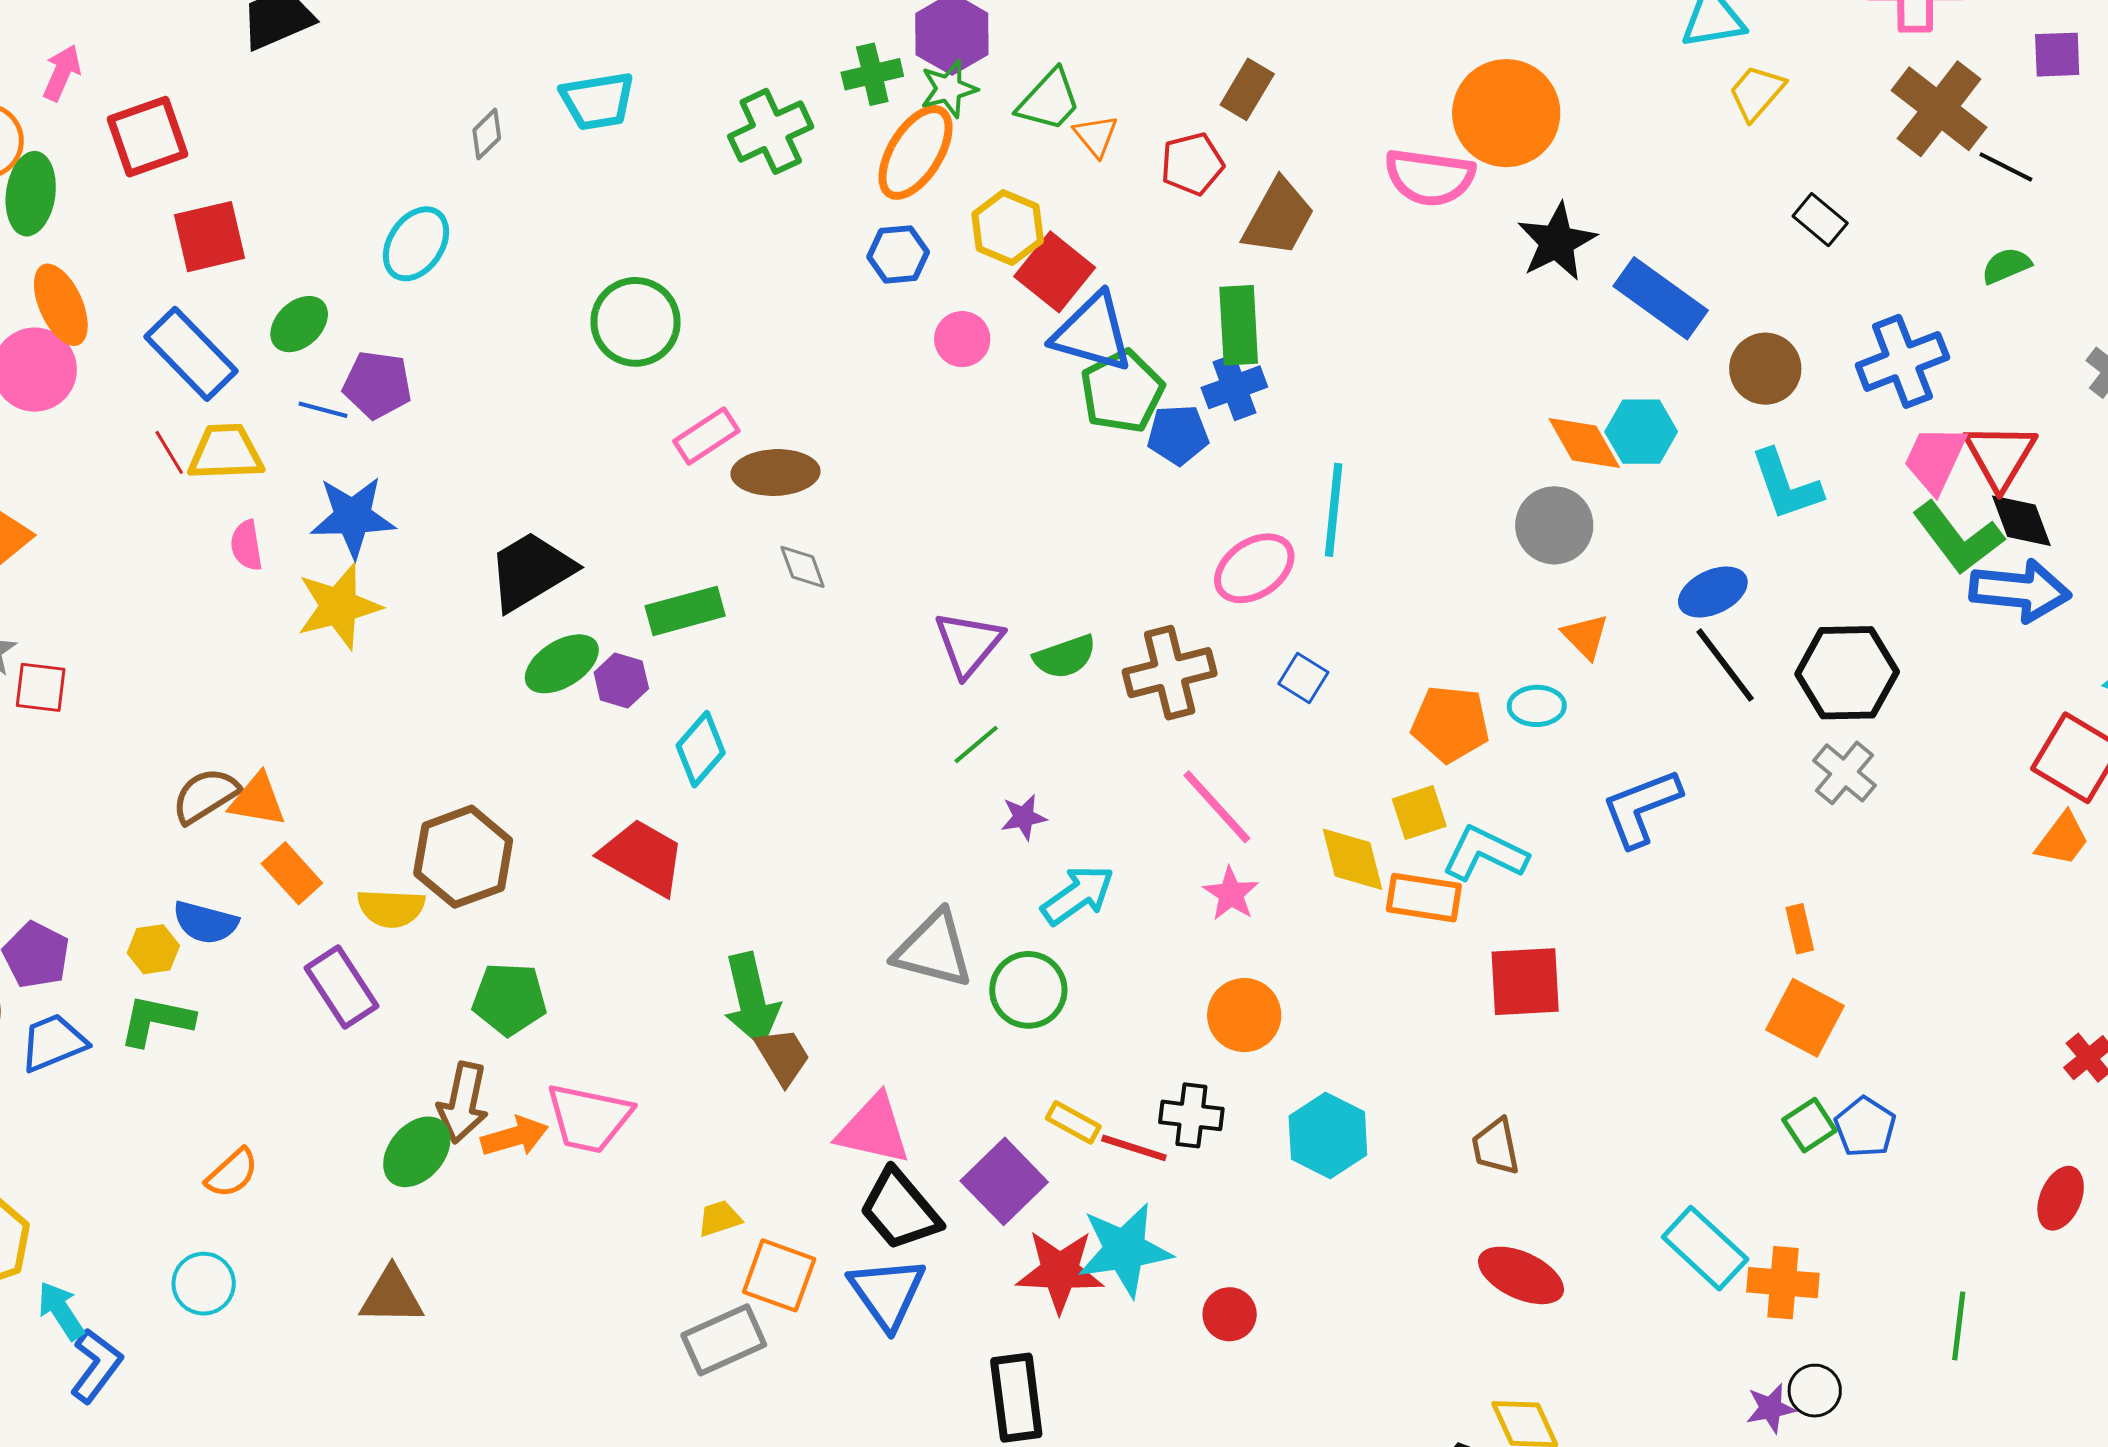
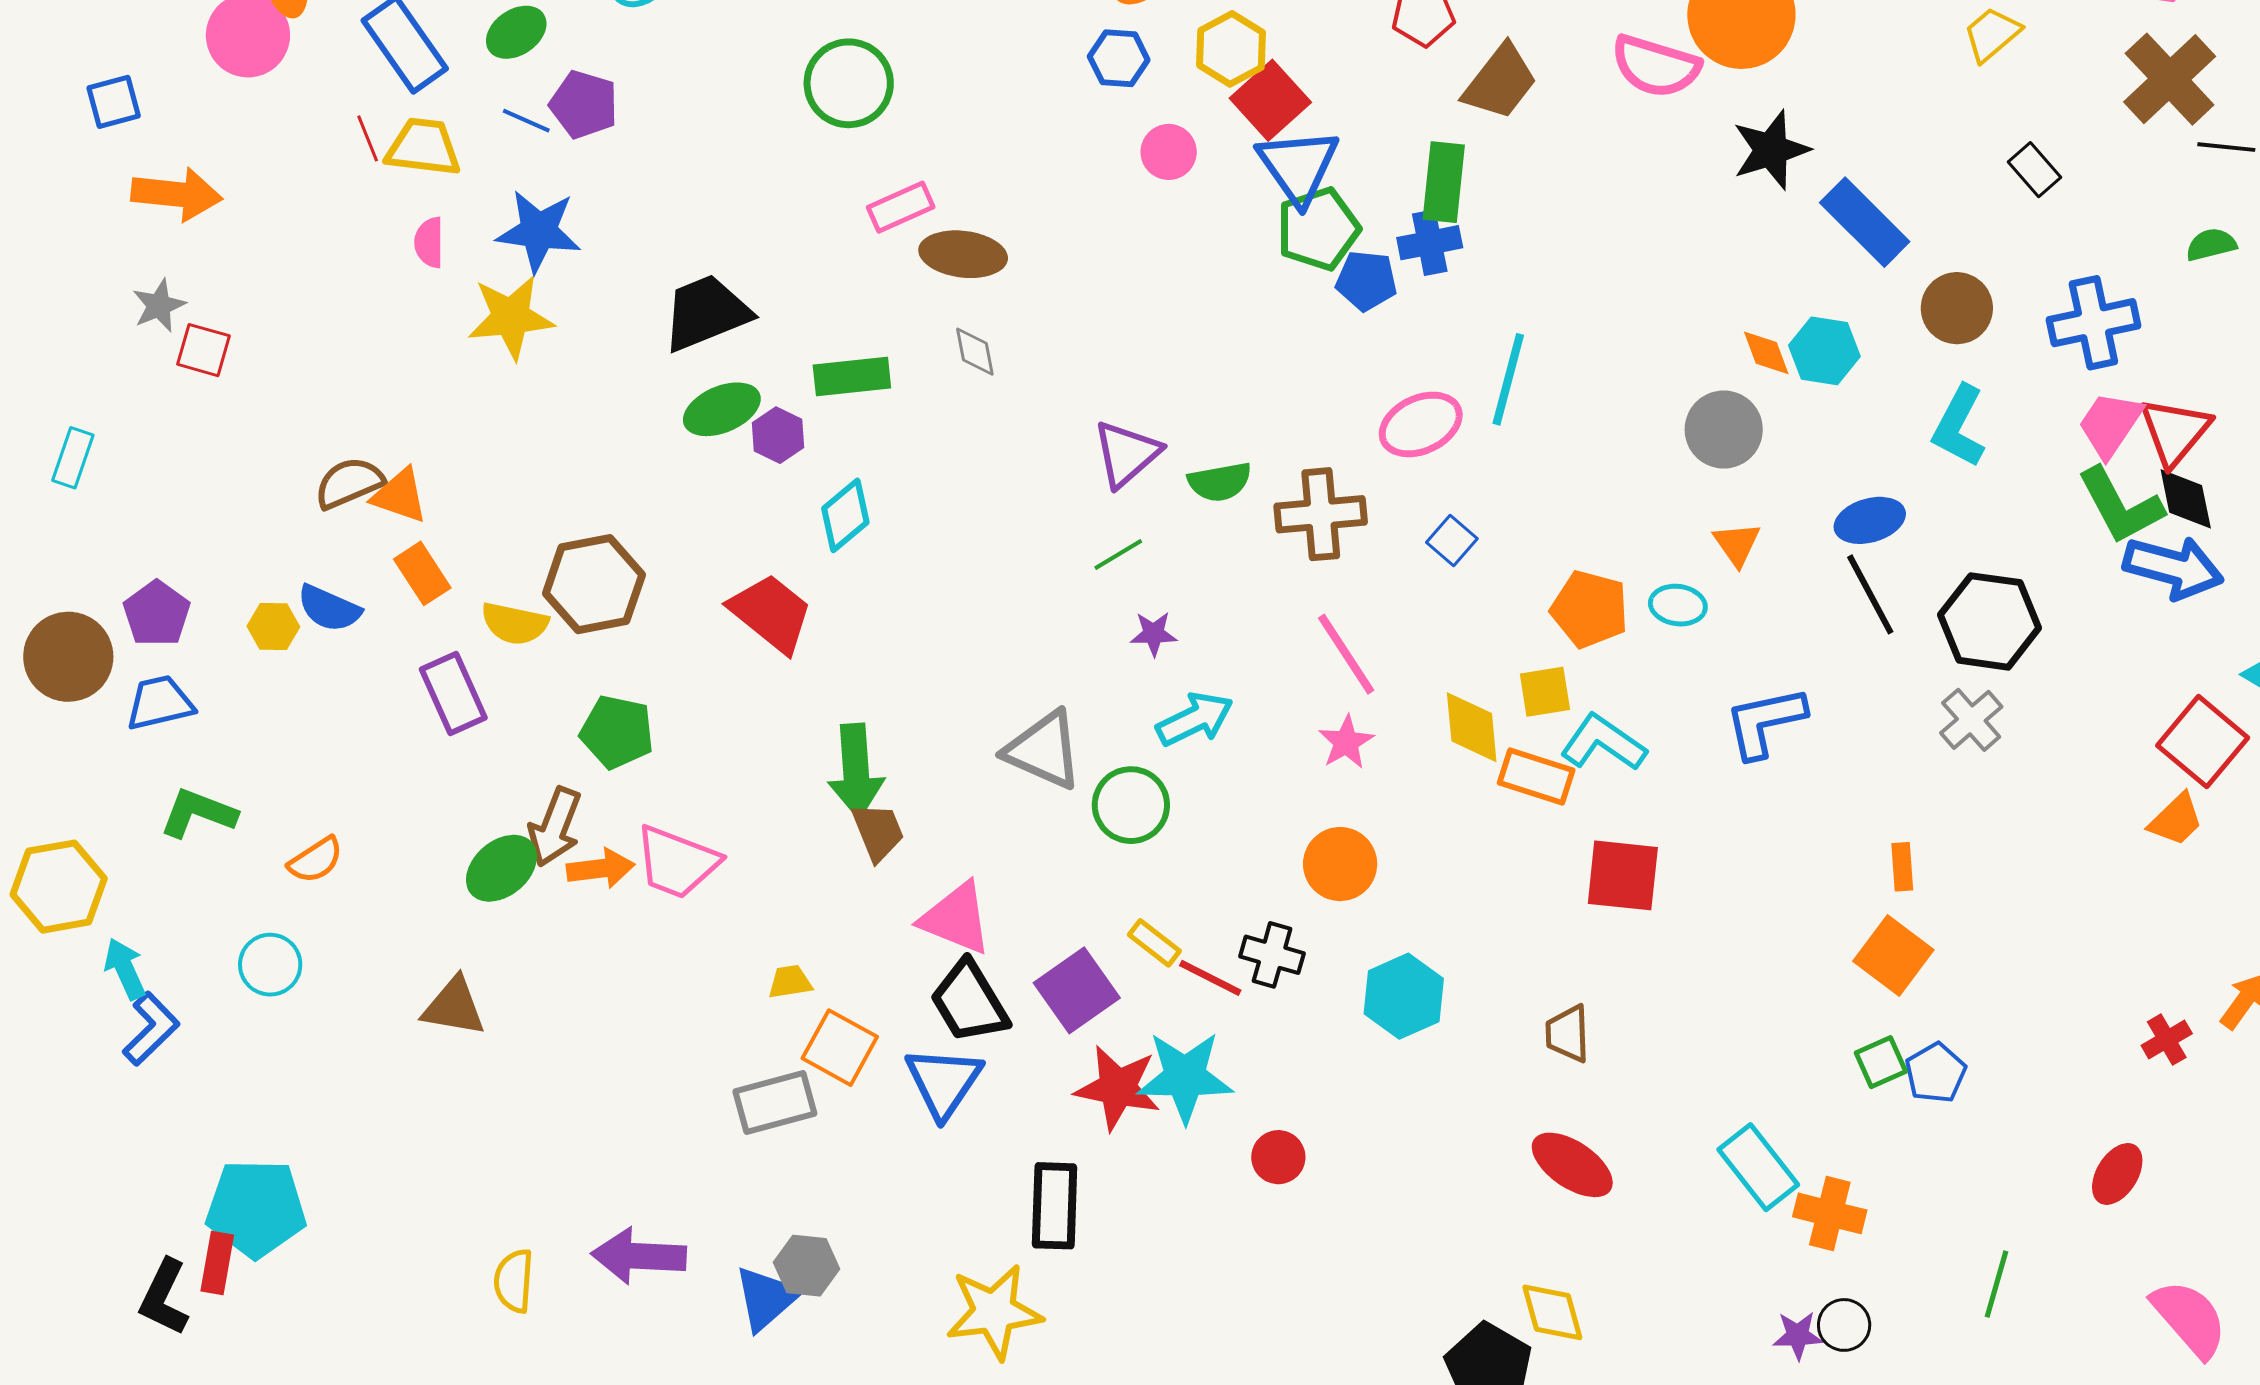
black line: (2006, 167) -> (2226, 147), turned -30
blue triangle: (1092, 333) -> (1298, 166), turned 30
orange diamond: (1584, 443) -> (1766, 353), size x0.7
cyan L-shape: (1786, 485) -> (1959, 426), turned 38
green L-shape: (156, 1020) -> (198, 813), moved

